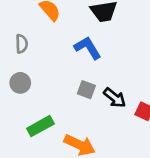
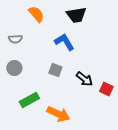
gray semicircle: (22, 44) -> (15, 39), turned 88
gray square: (86, 90) -> (55, 70), moved

